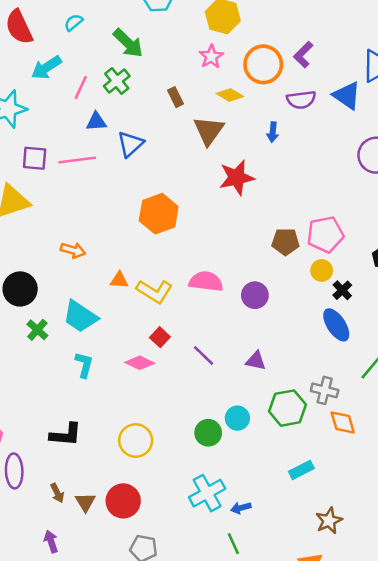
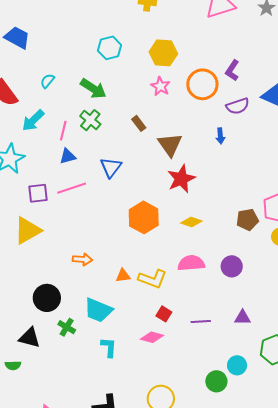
yellow diamond: (230, 95) -> (191, 222), moved
blue triangle: (96, 122) -> (68, 156), moved
red star: (237, 178) -> (181, 179), moved
purple line: (203, 355) -> (201, 322), turned -36

